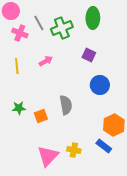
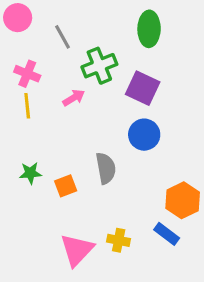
green cross: (62, 28) -> (99, 66), moved
pink cross: (20, 33) -> (27, 74), moved
purple square: (89, 55) -> (143, 88), size x1.5
blue circle: (100, 85) -> (144, 135), moved

